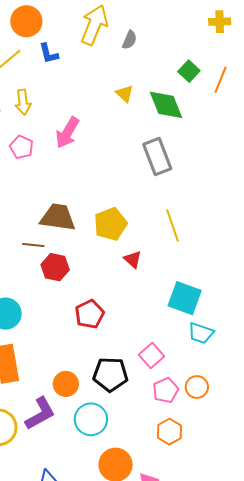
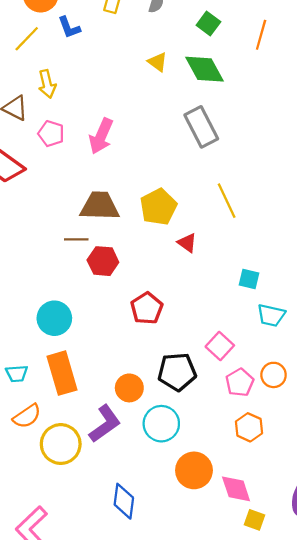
green square: (189, 71) -> (208, 23), moved
pink arrow: (67, 133) -> (101, 136), moved
cyan square: (185, 298) -> (249, 279), size x0.6

